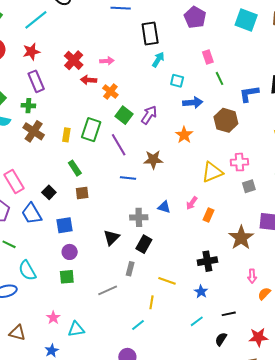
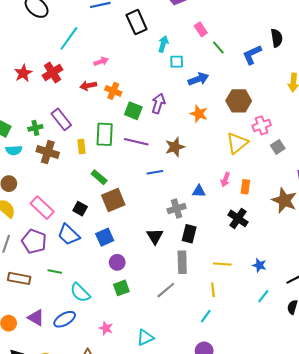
cyan line: (36, 20) -> (69, 38), moved
red cross: (74, 60) -> (53, 73), moved, turned 30
cyan arrow: (158, 60) -> (163, 44), moved
purple rectangle: (36, 81) -> (61, 119), moved
brown hexagon: (226, 120) -> (239, 101), moved
purple line: (119, 145) -> (136, 142), turned -30
brown square: (82, 193) -> (113, 200), size x1.6
black cross: (207, 261) -> (238, 218), moved, turned -30
gray rectangle: (130, 269) -> (182, 262), size x1.5
pink star: (53, 318) -> (106, 328), moved

